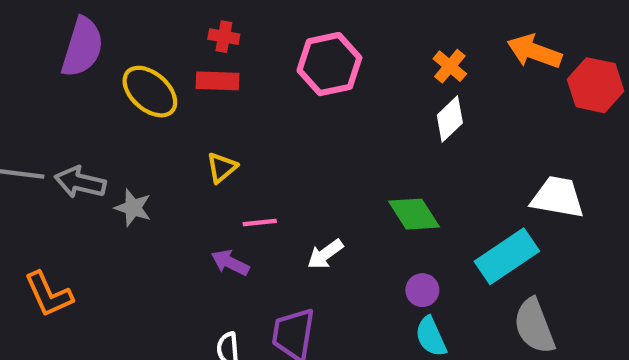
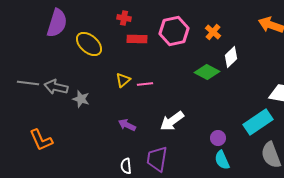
orange cross: (450, 66) -> (213, 32), moved
red rectangle: (217, 81) -> (137, 39), moved
green diamond: (414, 214) -> (207, 72), moved, turned -30
pink line: (260, 222) -> (145, 84), moved
white arrow: (325, 254) -> (172, 121), size x1.4

